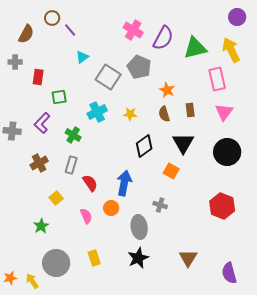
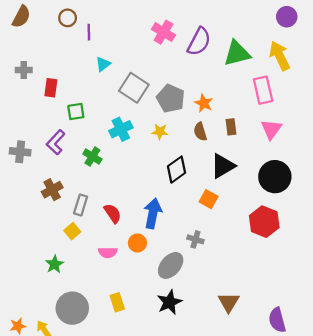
purple line: (70, 30) -> (89, 32), turned 40
brown semicircle: (26, 34) -> (21, 17), moved
gray pentagon: (139, 67) -> (171, 98), moved
black triangle: (183, 143) -> (223, 166), turned 30
gray rectangle: (71, 165) -> (81, 205), moved
red hexagon: (222, 206) -> (264, 222), moved
pink semicircle: (86, 216) -> (108, 252), turned 112
gray ellipse: (139, 227) -> (171, 265), turned 50

